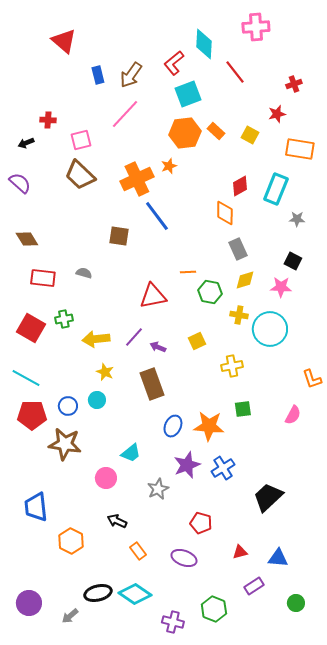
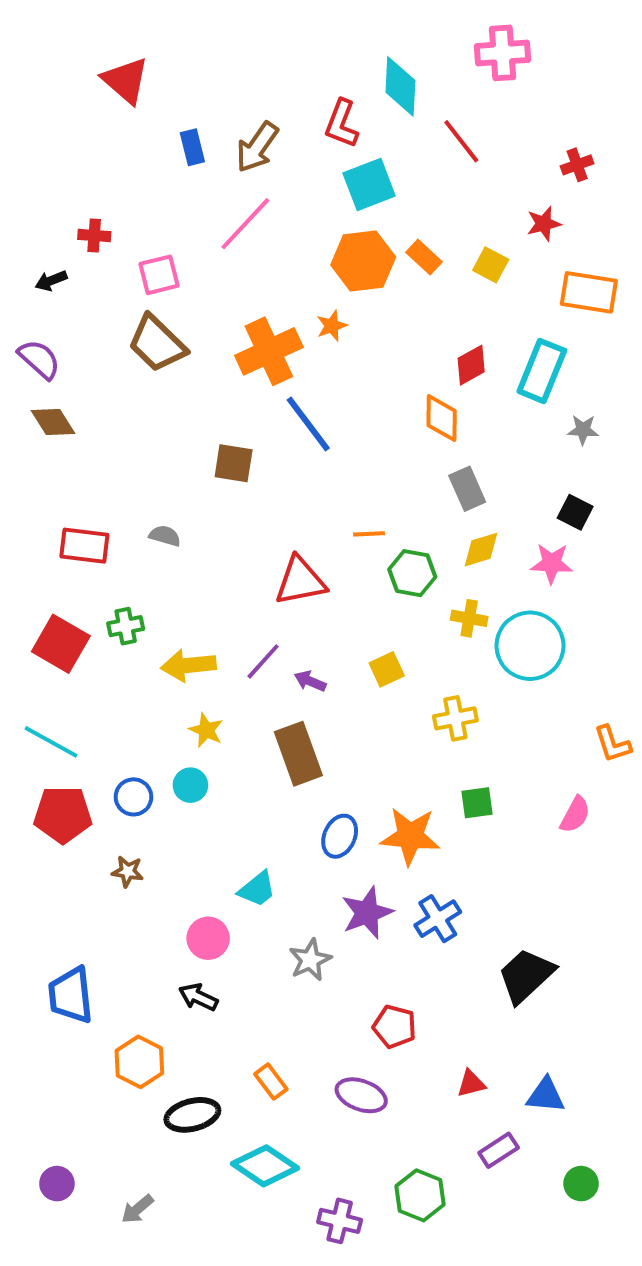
red L-shape: (174, 63) -> (342, 124), turned -30
brown diamond: (27, 239) -> (53, 422), moved
brown star: (65, 444) -> (128, 871), size x0.5
black arrow: (117, 521) -> (198, 997), moved
black ellipse: (98, 593) -> (192, 1115), moved
purple circle: (29, 603) -> (57, 1184), size x0.7

